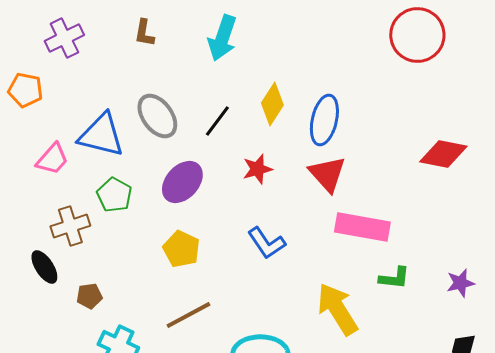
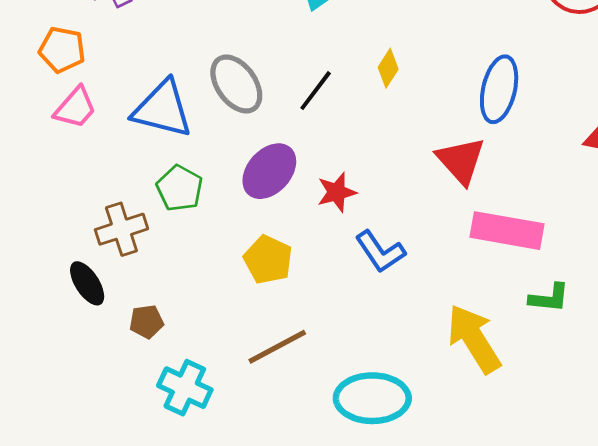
yellow diamond: (272, 104) -> (388, 68), size x0.7
blue ellipse: (324, 120) -> (499, 89), moved
pink trapezoid: (52, 159) -> (75, 108), moved
red star: (257, 169) -> (337, 192), moved

